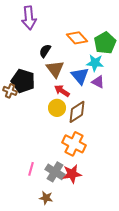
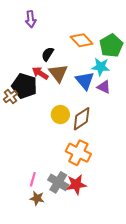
purple arrow: (29, 18) -> (31, 19), size x0.7
brown cross: (10, 91) -> (11, 96), turned 32
red arrow: (62, 91) -> (40, 73), moved
brown star: (46, 198) -> (37, 198), moved

